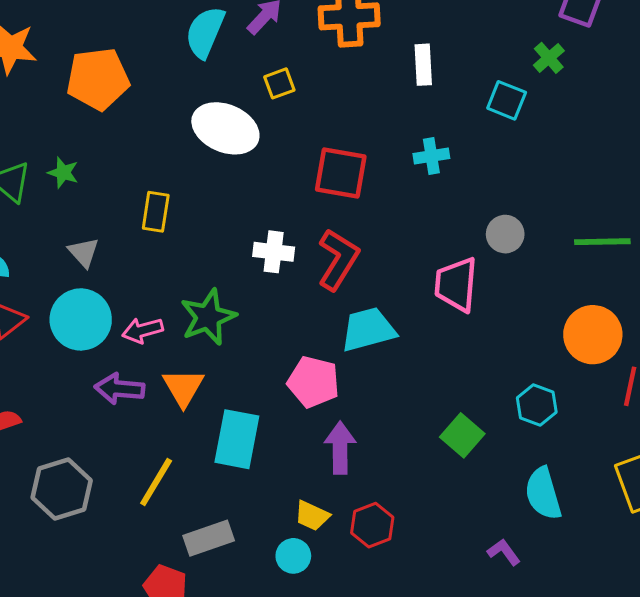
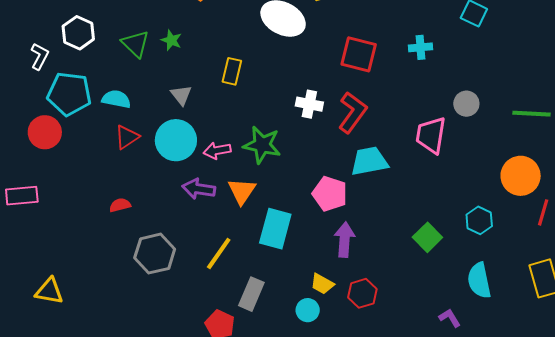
green star: (208, 317) -> (262, 145), turned 30
gray rectangle: (209, 538) -> (251, 294), turned -52

